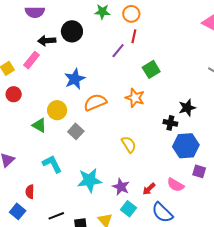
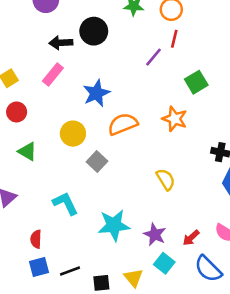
pink rectangle: (32, 60) -> (53, 75), moved
green triangle: (39, 125) -> (27, 151), moved
blue square: (18, 211) -> (39, 267), moved, turned 35

